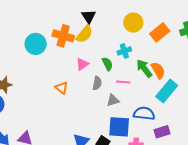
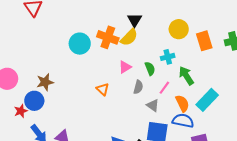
orange rectangle: (160, 32) -> (204, 41), turned -72
orange semicircle: (158, 70) -> (182, 103), moved
pink line: (123, 82) -> (164, 88), turned -64
gray triangle: (113, 100) -> (153, 105), turned 48

